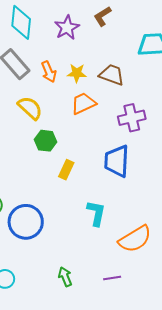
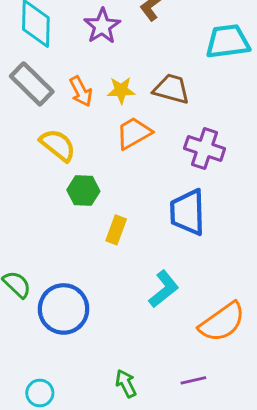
purple cross: (132, 118) -> (205, 148), turned 36
cyan L-shape: (96, 213) -> (164, 289), turned 44

